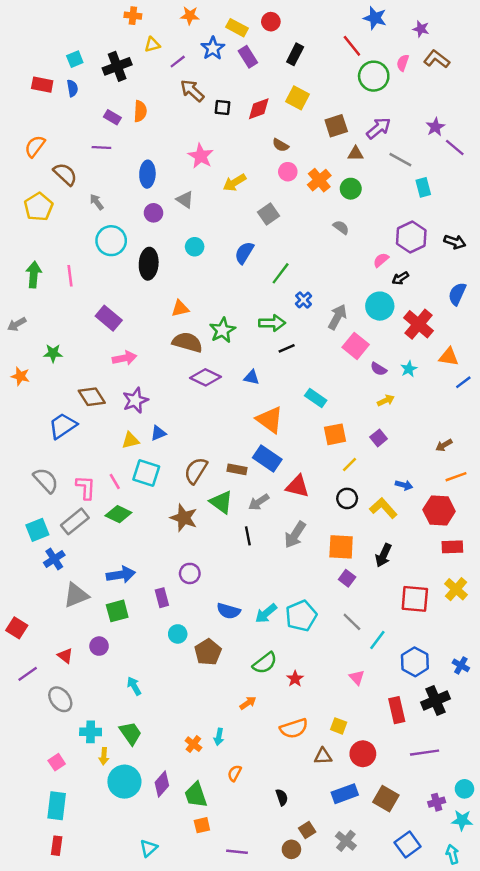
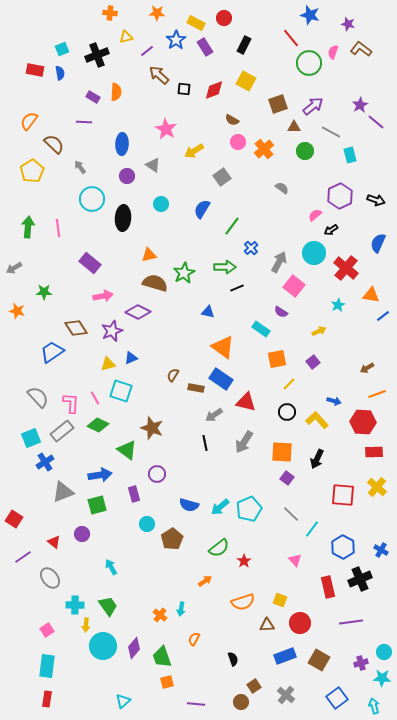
green circle: (351, 189) -> (305, 151), moved
purple semicircle: (379, 369) -> (281, 312), moved
purple diamond: (206, 377) -> (138, 312), moved
brown semicircle: (196, 471) -> (173, 375), moved, size x0.6
green triangle: (221, 502) -> (127, 450), moved

